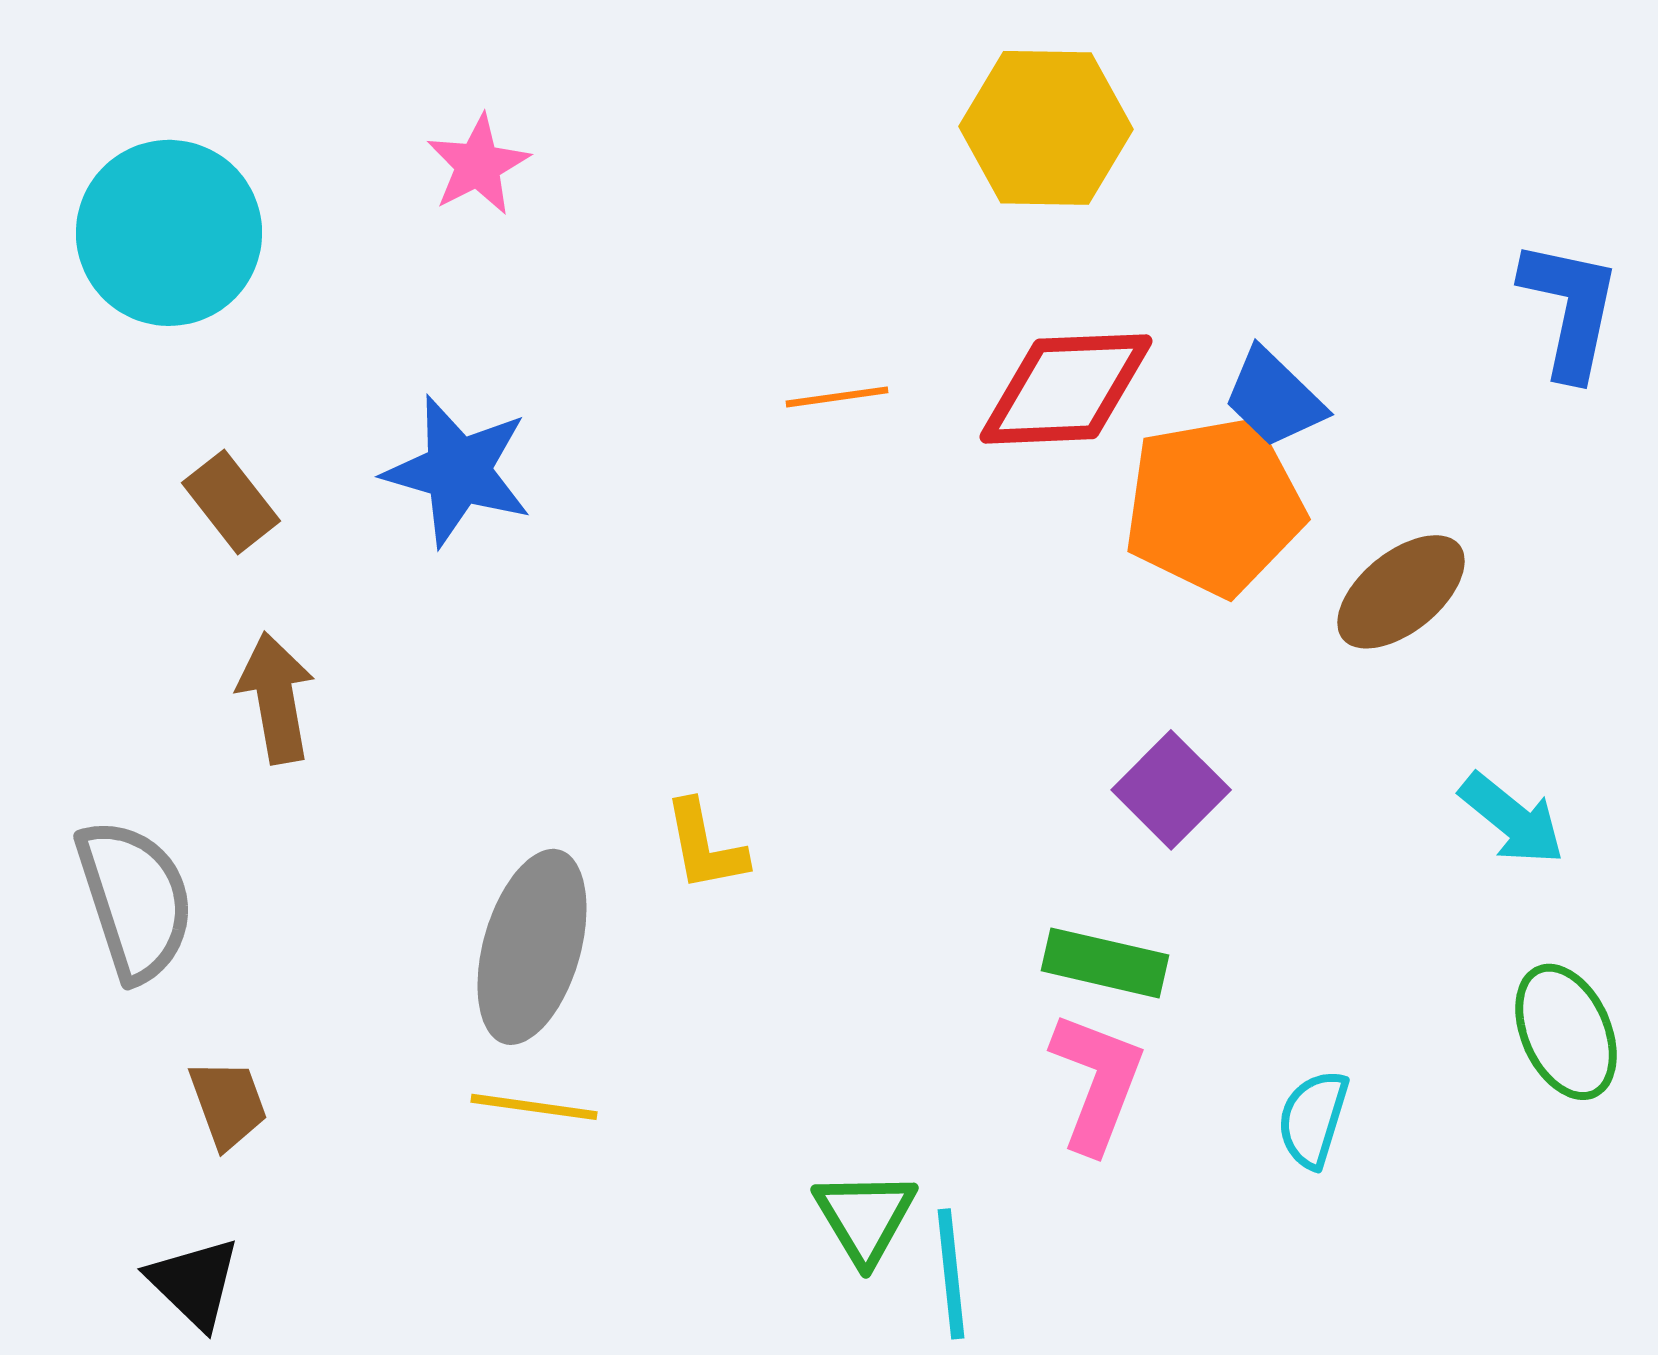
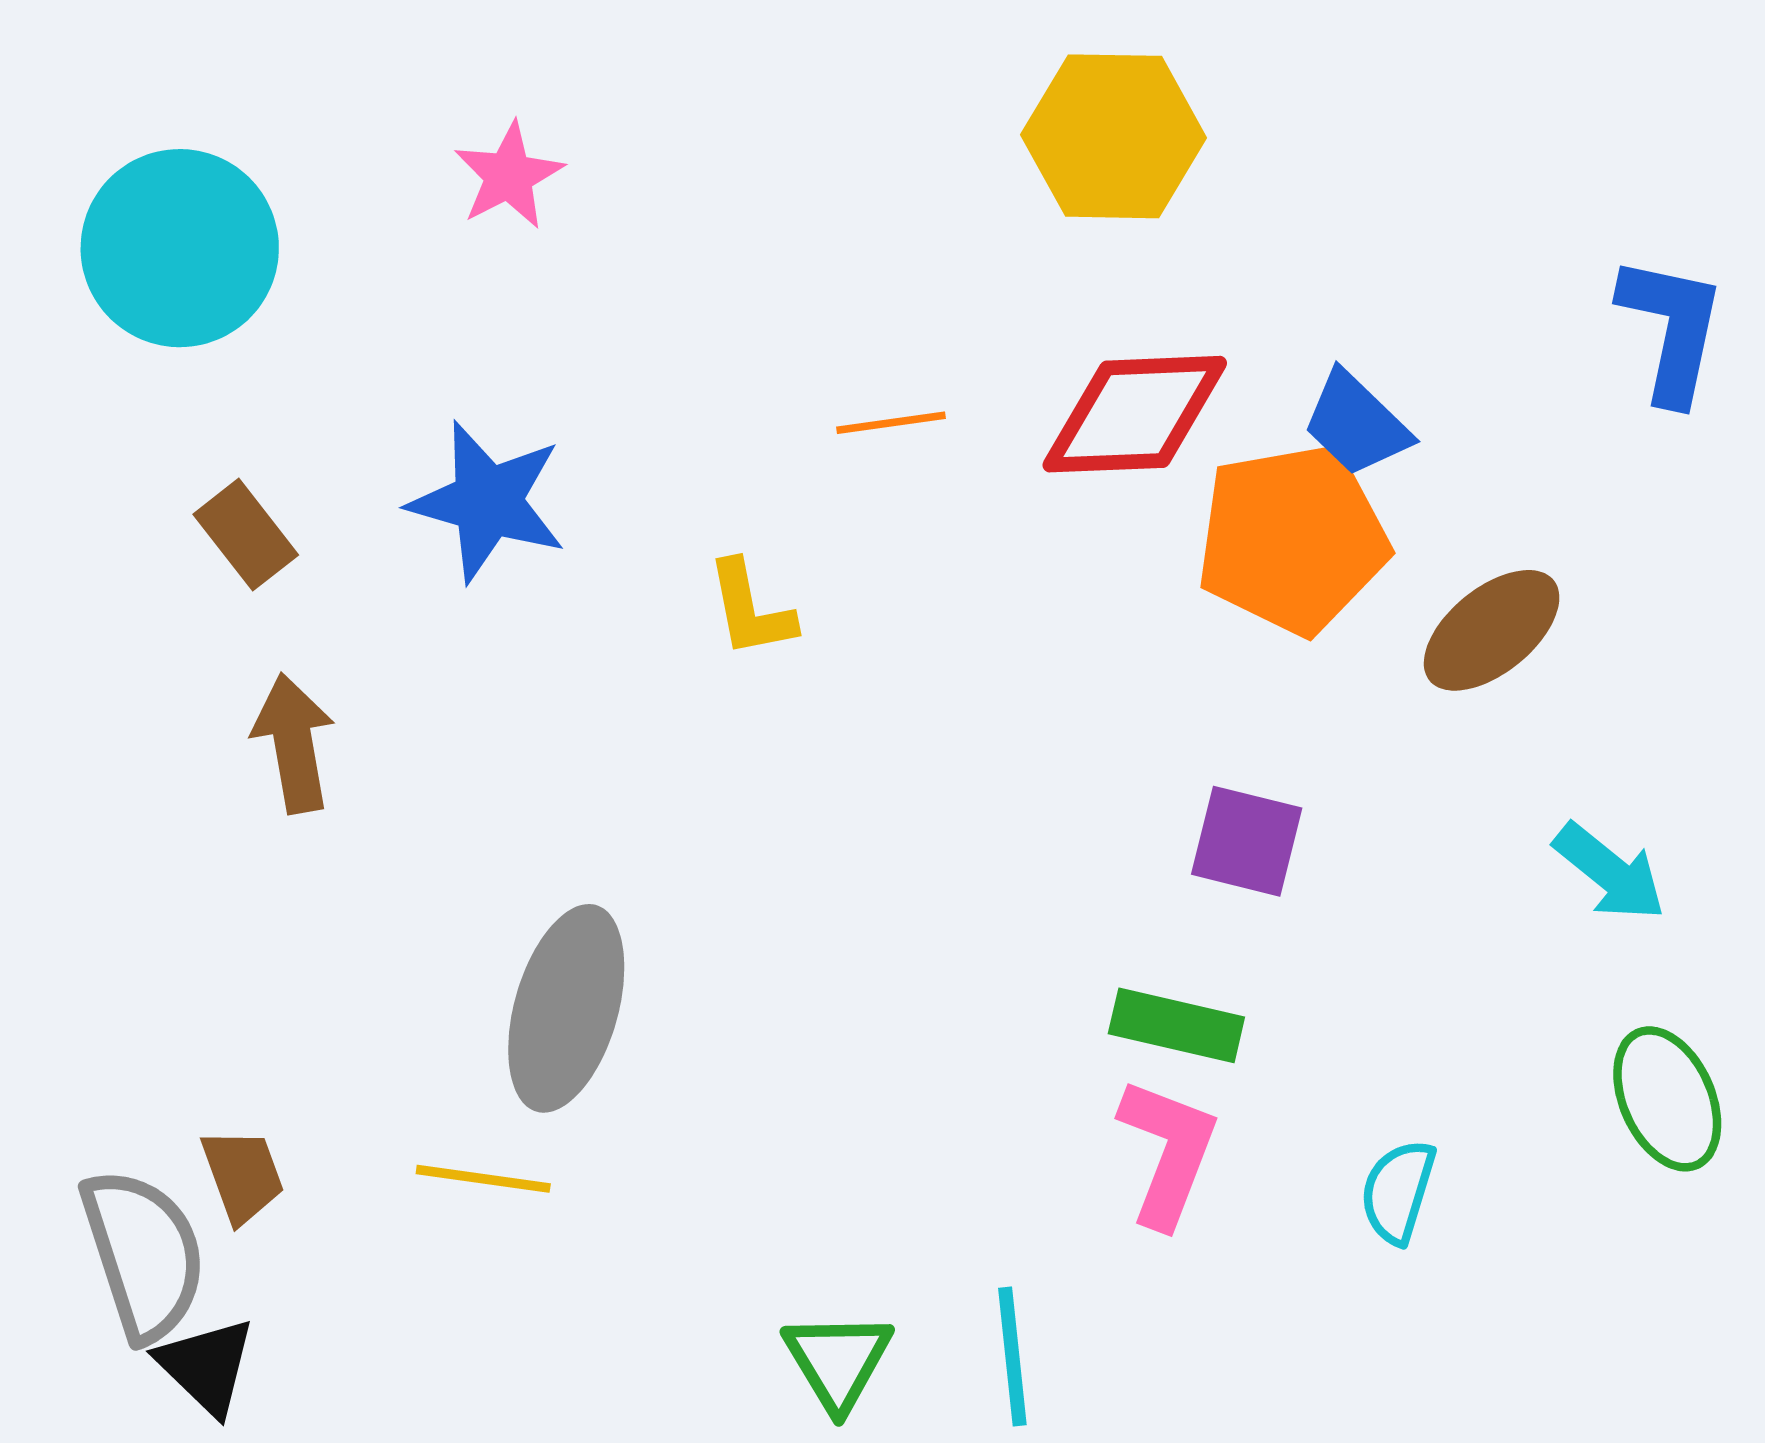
purple square: (1171, 790) -> (1247, 841), turned -31
yellow L-shape: (705, 846) -> (750, 609), moved
gray semicircle: (135, 900) -> (144, 1254), moved
yellow line: (534, 1107) -> (483, 1179), moved
green triangle: (865, 1217) -> (838, 1361), moved

